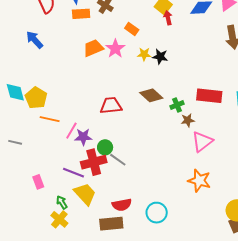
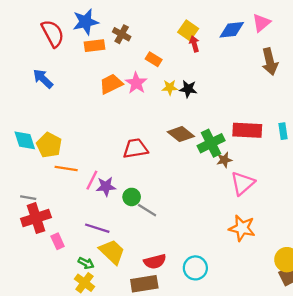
green cross: (177, 105) -> (211, 143), size x1.6
red cross: (94, 162) -> (36, 218), moved
green arrow: (62, 202) -> (86, 263), turned 152

